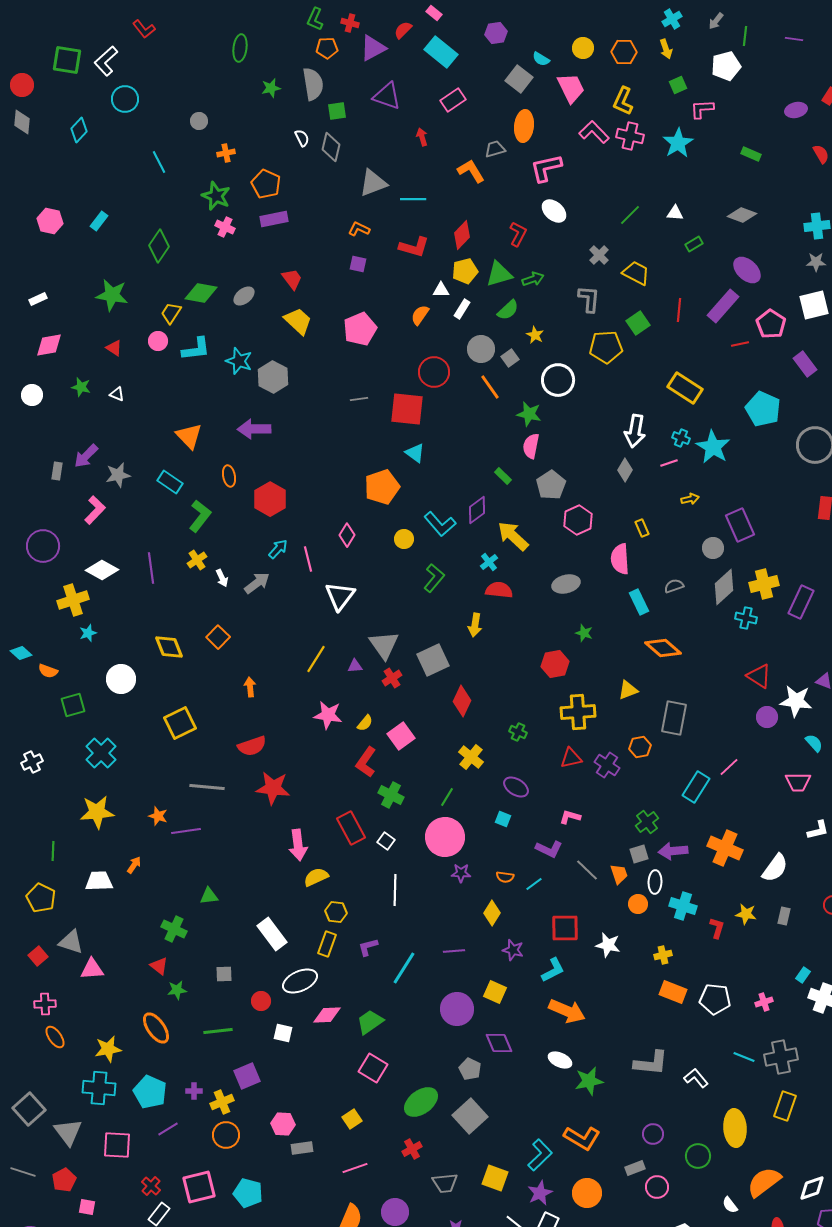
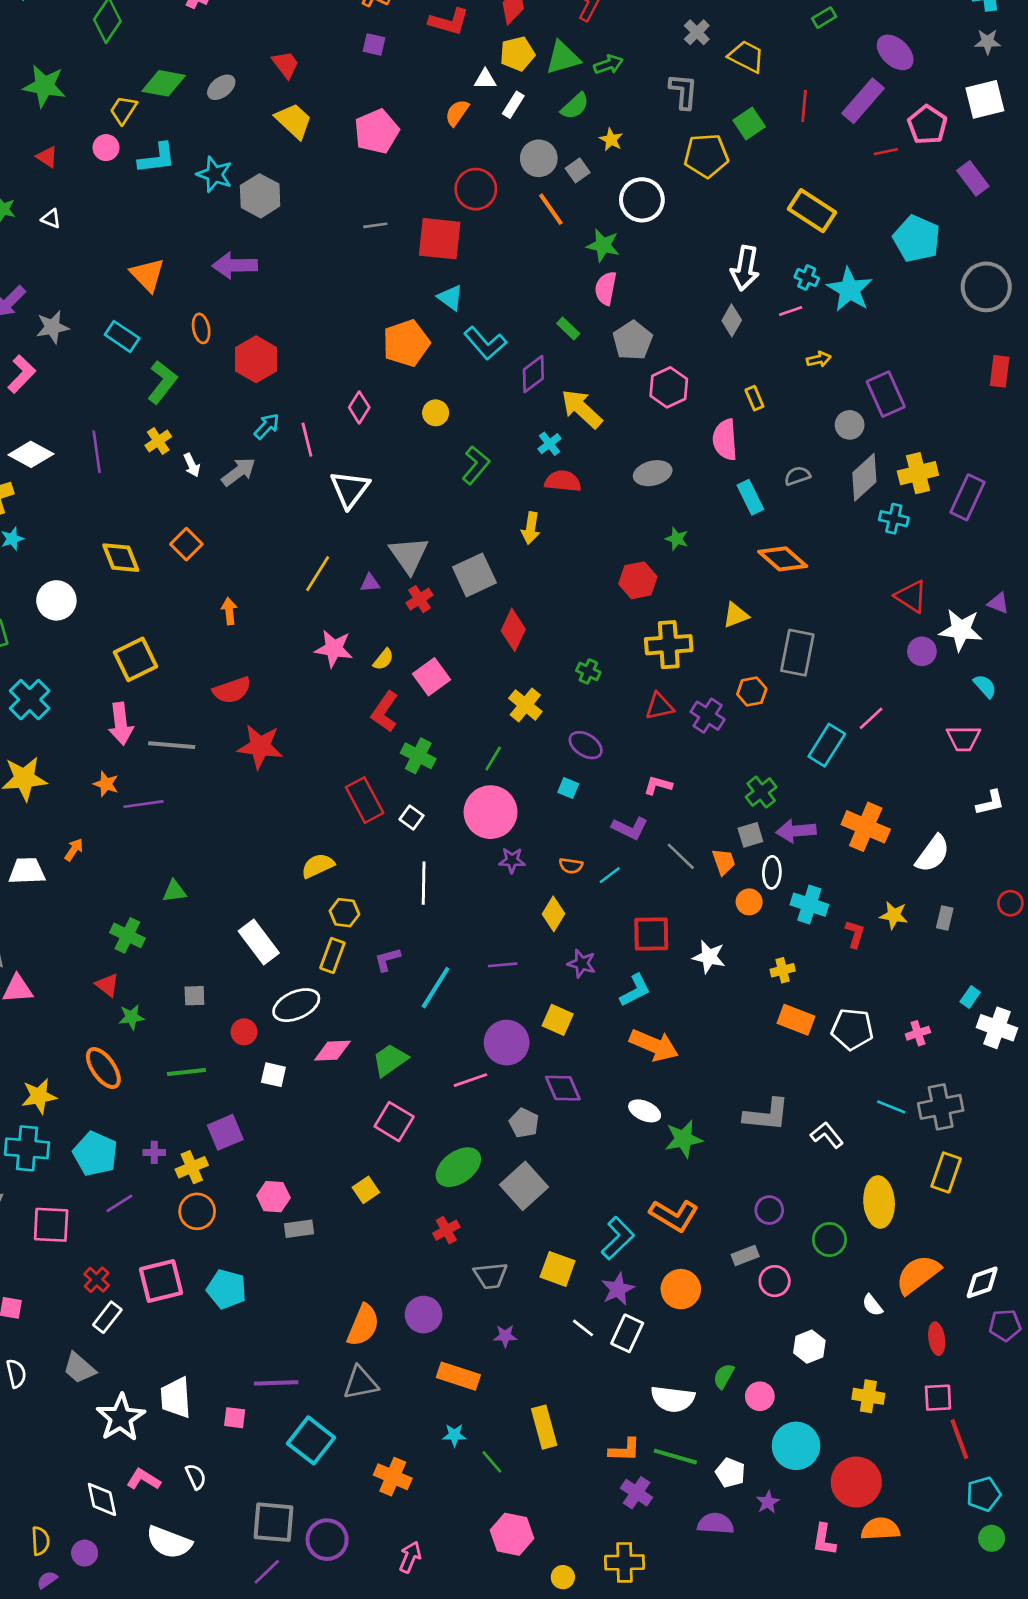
cyan L-shape: (440, 524) -> (485, 343), moved
pink arrow: (298, 845) -> (121, 724), moved
pink line: (355, 1168) -> (470, 1080), moved

